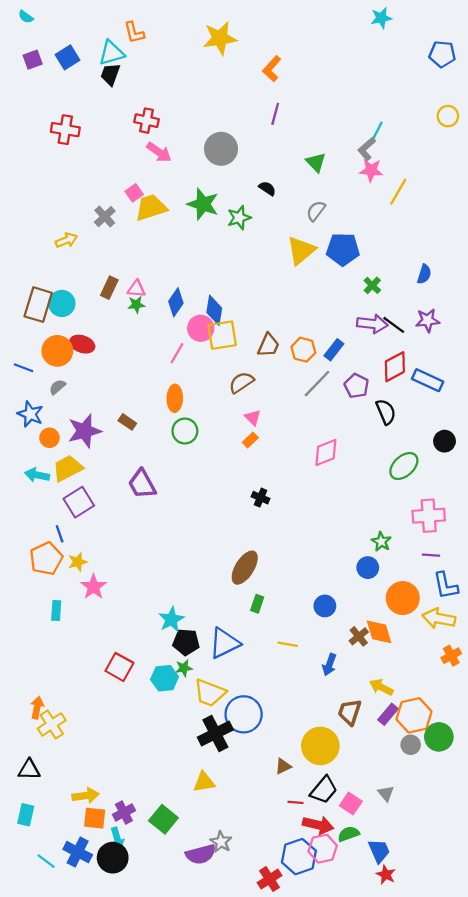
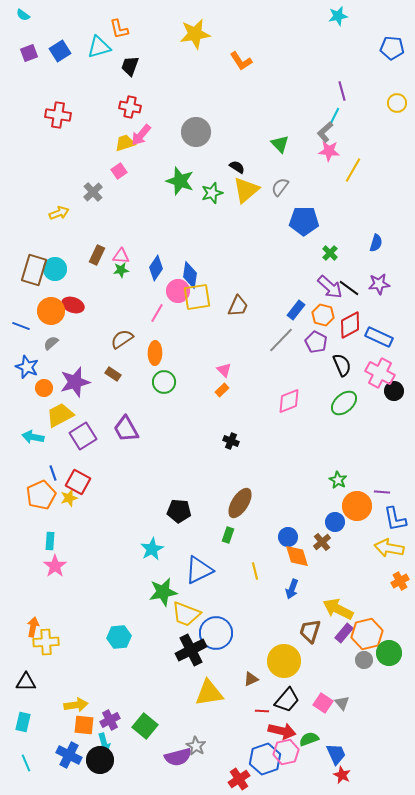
orange L-shape: (272, 69) -> (241, 61), turned -75
black trapezoid: (110, 74) -> (130, 66), moved
purple line: (275, 114) -> (342, 91), moved, turned -30
pink arrow: (159, 152) -> (141, 135), turned 95
yellow trapezoid: (151, 208) -> (125, 143), moved, size x0.7
yellow triangle: (301, 250) -> (246, 190), moved
purple arrow: (372, 324) -> (330, 287), turned 36
orange hexagon: (303, 350) -> (323, 315), moved
brown semicircle: (241, 382) -> (122, 339), moved
green ellipse: (404, 466) -> (344, 403), moved
cyan arrow: (37, 475) -> (33, 437), moved
purple square: (79, 502) -> (83, 436), moved
pink cross: (429, 516) -> (380, 373), moved, turned 32
brown ellipse: (245, 568) -> (240, 503), moved
blue circle: (368, 568) -> (335, 522), moved
pink star: (93, 587) -> (55, 566), moved
orange circle: (403, 598) -> (357, 506), moved
orange diamond: (379, 632) -> (297, 556), moved
brown cross: (359, 636) -> (322, 542), moved
black pentagon: (186, 642) -> (179, 511), moved
yellow line: (288, 644) -> (255, 571), turned 66
red square: (119, 667) -> (78, 482), moved
green star: (184, 668) -> (163, 592), size x1.8
cyan hexagon: (165, 678) -> (119, 637), moved
yellow arrow: (381, 687) -> (338, 609), size x1.4
yellow cross: (52, 724) -> (46, 642), turned 30
yellow triangle: (204, 782) -> (209, 693), moved, size x1.4
pink square: (351, 803) -> (323, 703), moved
cyan line: (46, 861) -> (26, 763), moved, turned 30

